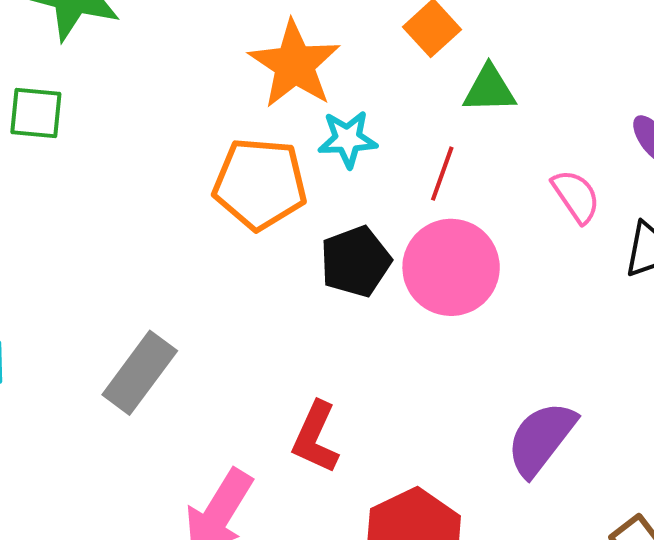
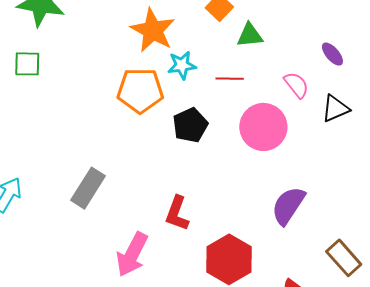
red line: (442, 174) -> (230, 79), turned 76
pink circle: (451, 267) -> (263, 127), moved

